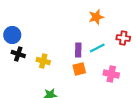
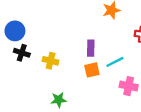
cyan line: (97, 48) -> (115, 62), moved
pink cross: (111, 74) -> (129, 86), moved

